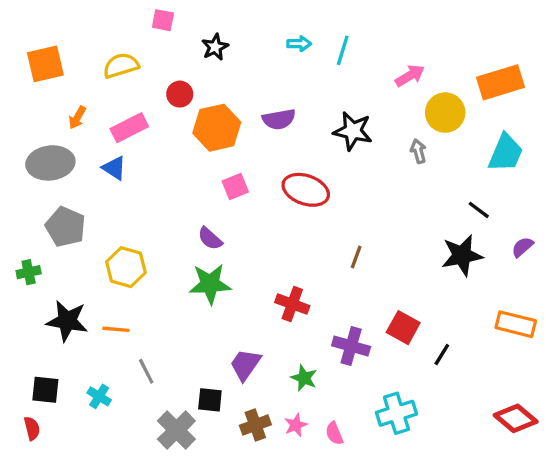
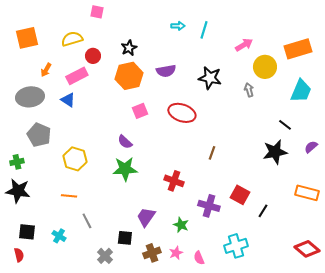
black star: (215, 47) -> (129, 48), moved
red circle: (180, 94) -> (93, 56), moved
black star: (67, 321) -> (18, 191), moved
gray cross: (176, 430) -> (105, 256), size x0.7

